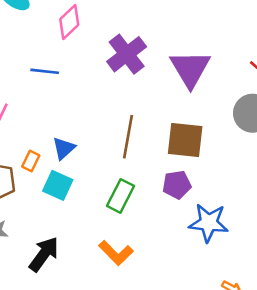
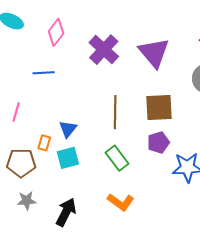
cyan square: (58, 185) -> (68, 158), turned -30
green rectangle: (120, 196) -> (117, 158), turned -55

